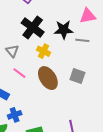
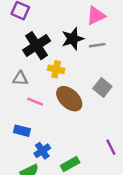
black cross: (33, 27) -> (37, 46), turned 35
gray triangle: (12, 51) -> (20, 78), turned -32
gray square: (77, 76) -> (102, 87), turned 35

